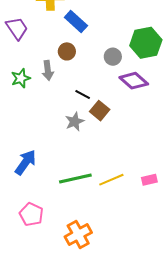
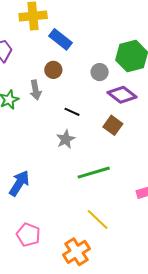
brown square: (100, 111) -> (113, 125), moved
green line: (75, 179) -> (94, 173), moved
yellow line: (111, 180) -> (98, 219), moved, turned 70

